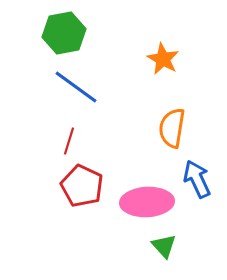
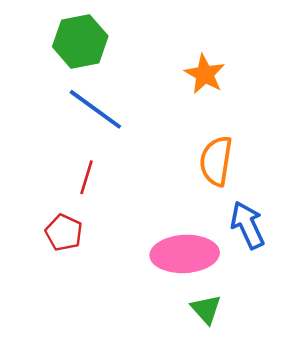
red pentagon: (82, 186) -> (64, 233), moved, size x0.7

